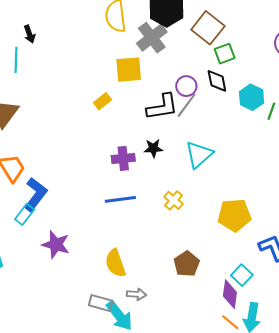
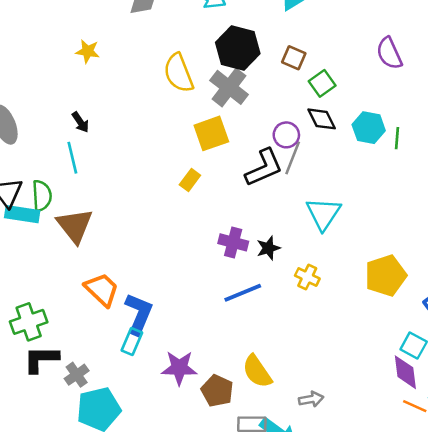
brown square: (208, 28) -> (294, 58), size x0.6
black star: (153, 148) -> (268, 248), moved
purple cross: (123, 158) -> (233, 242), turned 35
brown pentagon: (187, 264) -> (217, 391), moved
gray arrow: (137, 294) -> (311, 399), moved

